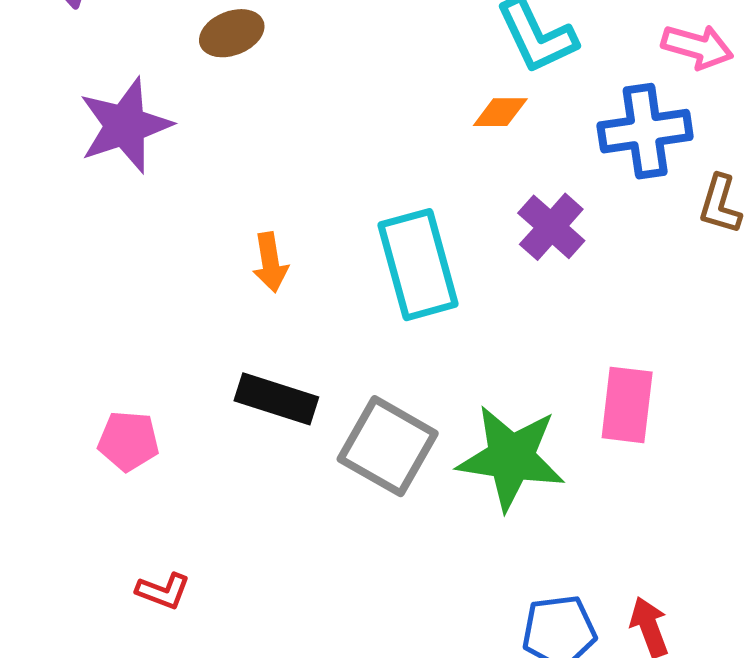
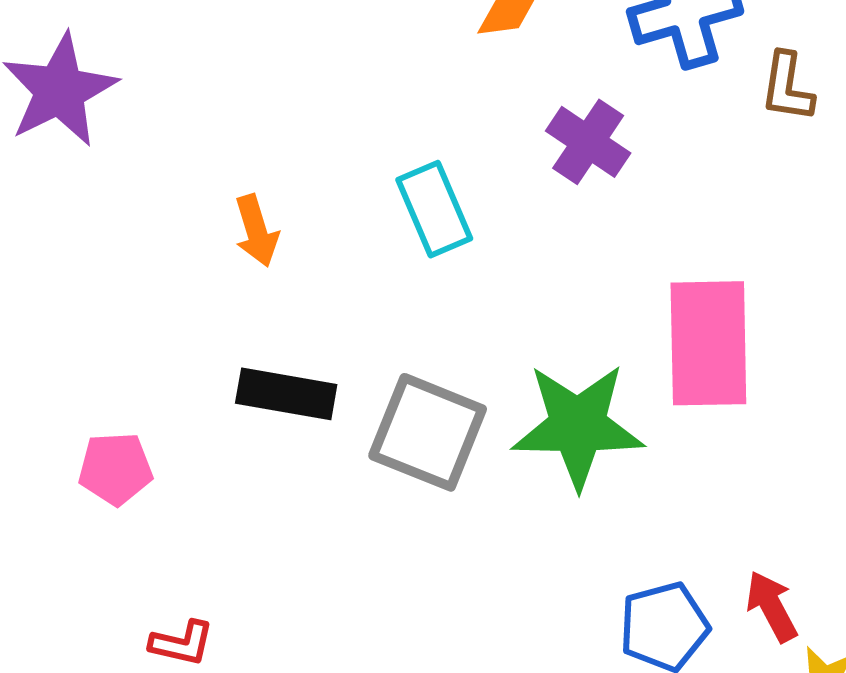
cyan rectangle: (418, 265) -> (434, 209), size x0.7
pink rectangle: (627, 405) -> (708, 343), size x1.4

